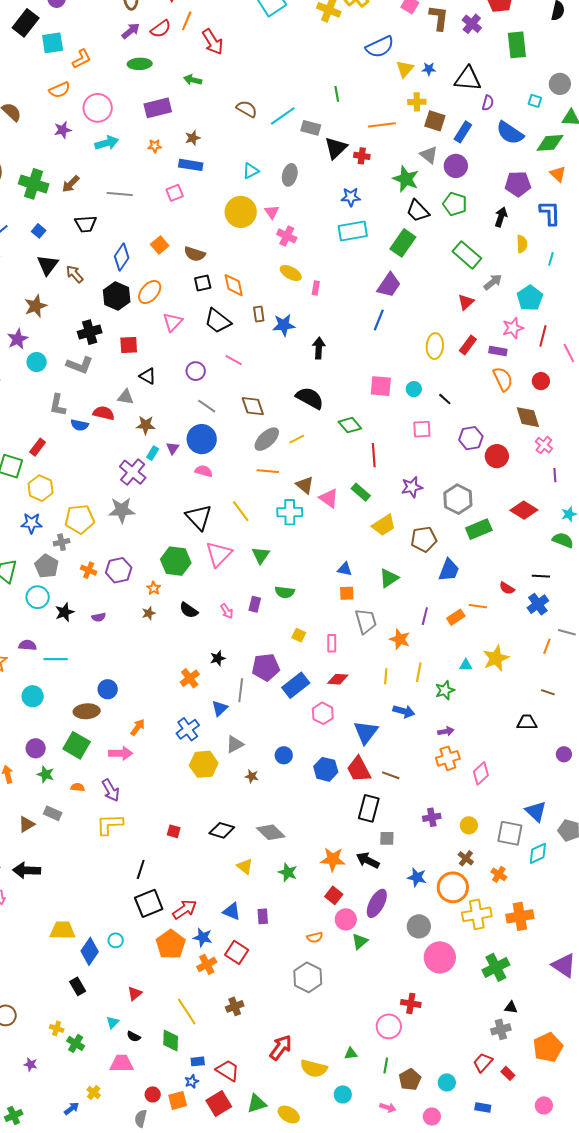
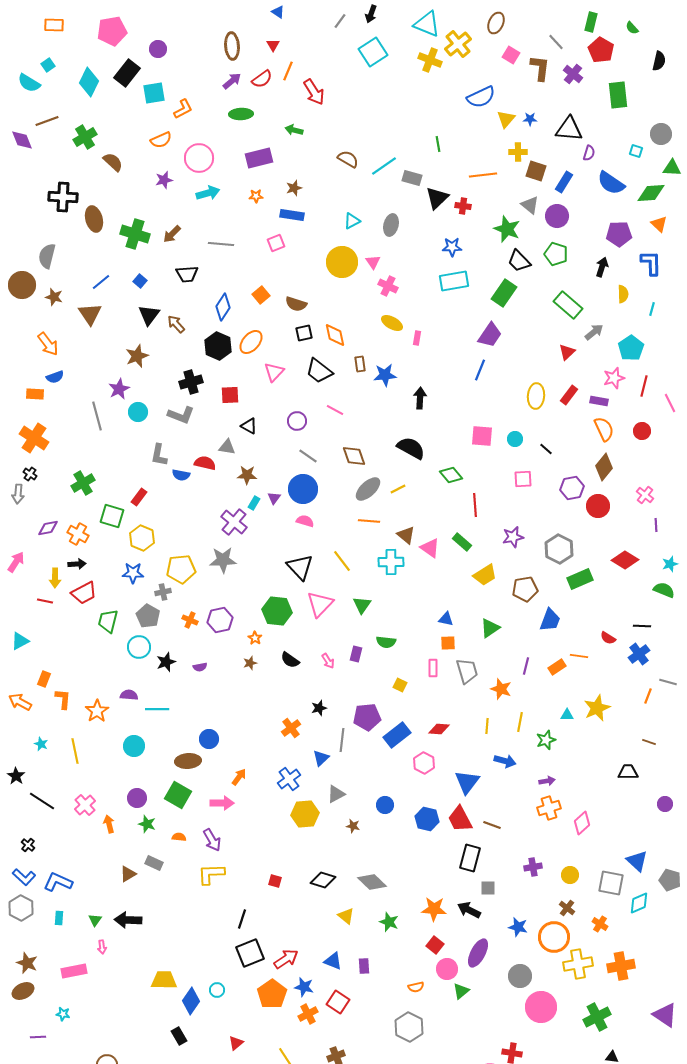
brown diamond: (528, 417) -> (604, 467), moved, turned 56
pink rectangle: (332, 643) -> (433, 668), moved

